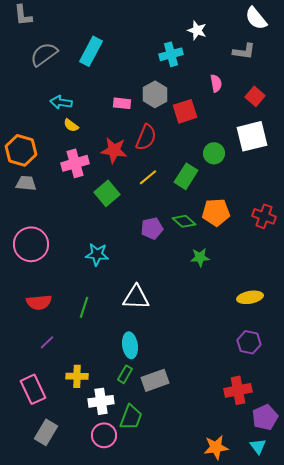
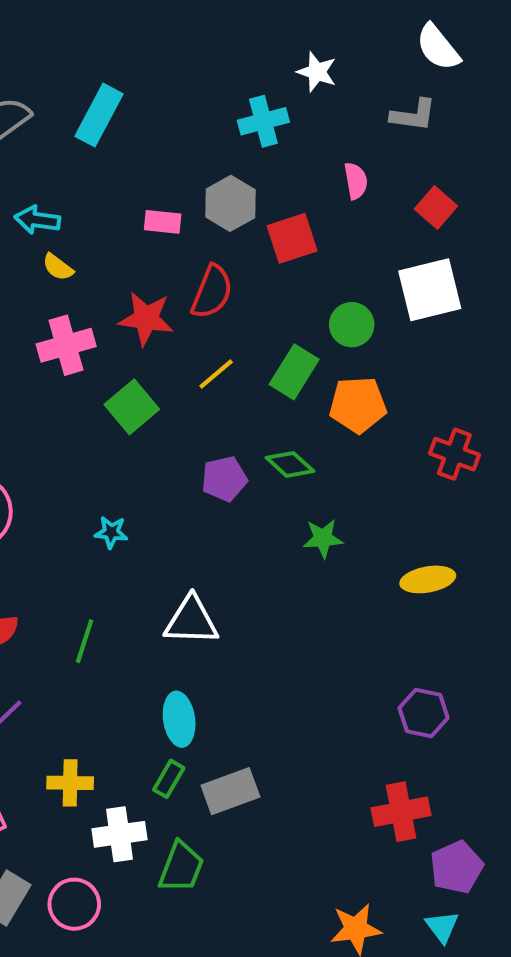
orange pentagon: (216, 212) -> (358, 405), moved
cyan star: (97, 254) -> (111, 532), size x0.7
yellow ellipse: (250, 297) -> (428, 579), moved
pink circle: (104, 435) -> (74, 904), moved

